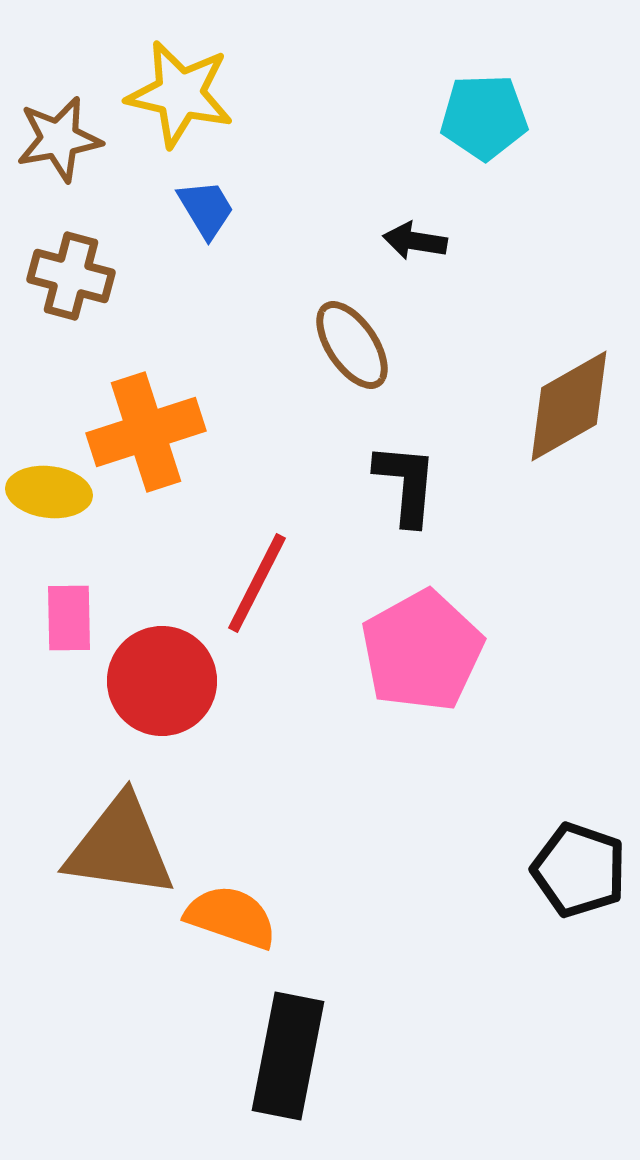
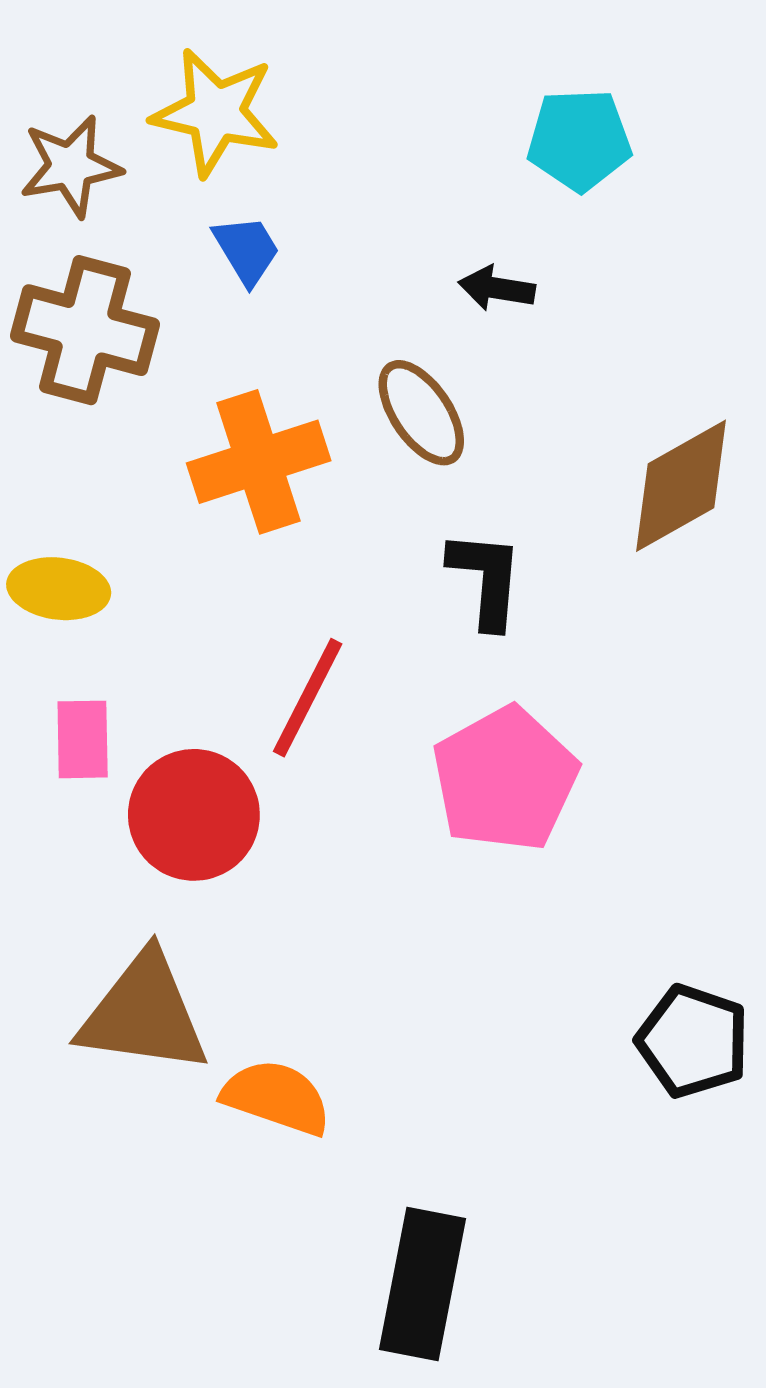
brown cross: (71, 276) -> (85, 330), size x1.4
orange cross: (146, 432) -> (259, 462), moved
black rectangle: (288, 1056) -> (422, 1284), moved

